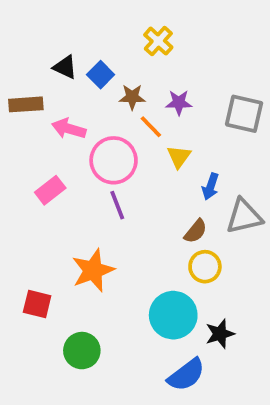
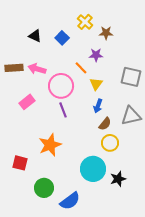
blue square: (101, 75) -> (62, 38), moved
brown star: (132, 97) -> (106, 33), moved
brown rectangle: (26, 104) -> (14, 68), moved
gray square: (244, 114) -> (131, 77), moved
blue arrow: (211, 186) -> (98, 106), moved
blue semicircle: (186, 375) -> (70, 201), moved

